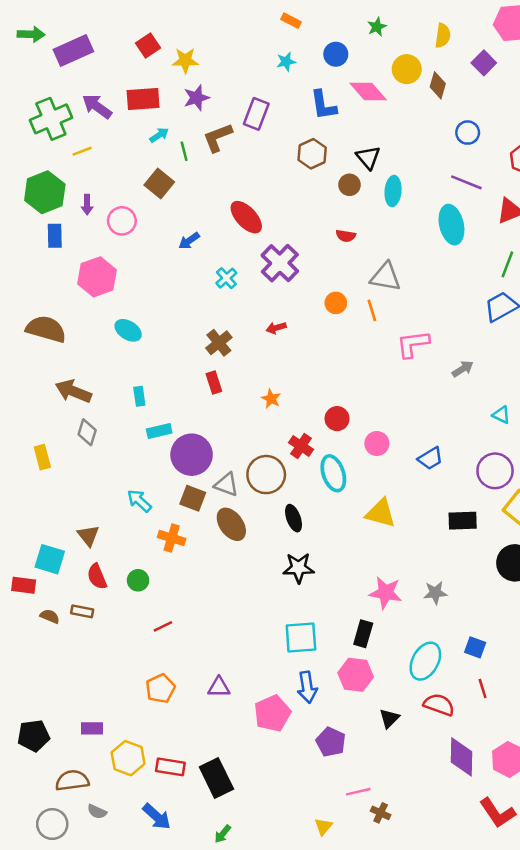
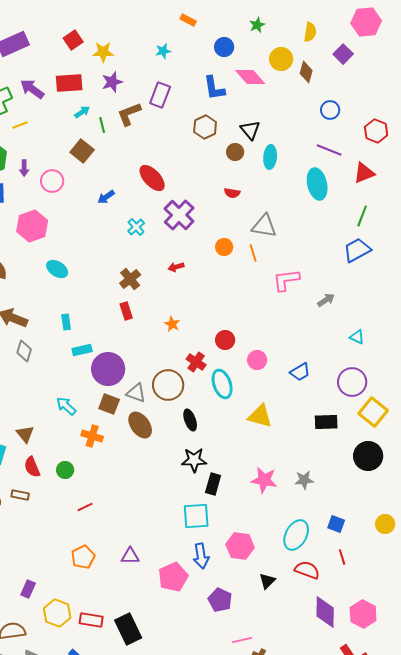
cyan star: (286, 62) -> (163, 51), moved
black rectangle: (363, 634) -> (213, 484), moved
purple rectangle: (92, 728) -> (28, 589), turned -66

